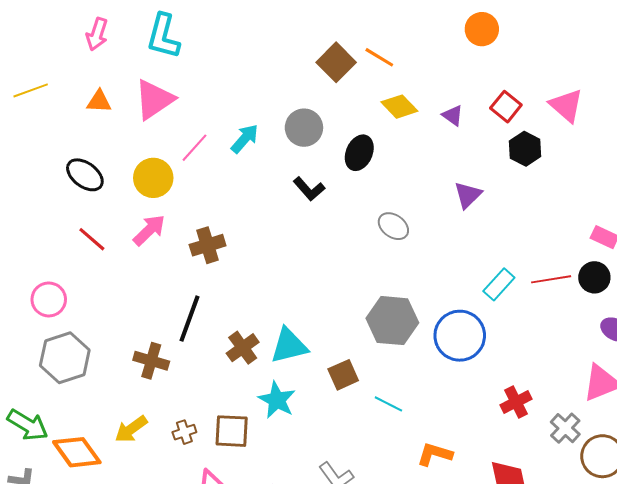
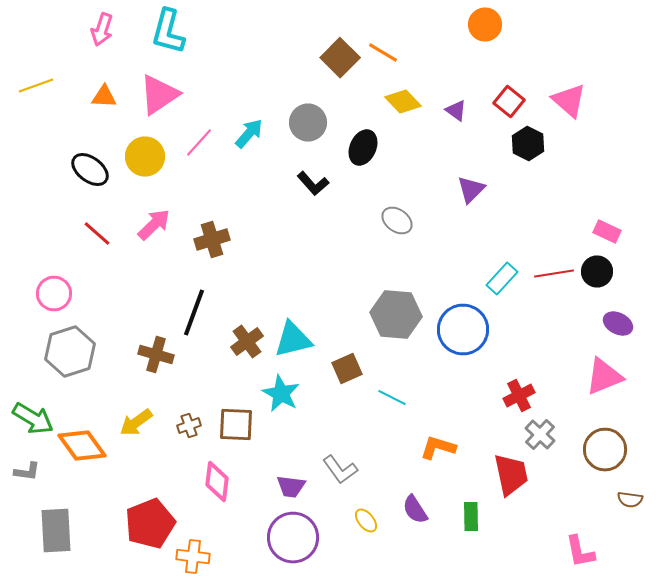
yellow circle: (153, 178) -> (145, 156), moved
gray cross: (565, 428) -> (540, 434), moved

